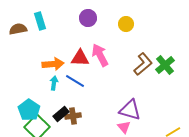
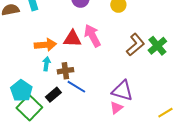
blue line: (75, 81) -> (76, 87), moved
brown cross: (73, 116) -> (65, 71), moved
pink triangle: (124, 127) -> (116, 108), turned 32

